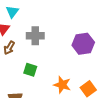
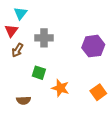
orange star: (62, 85) -> (60, 88), moved

